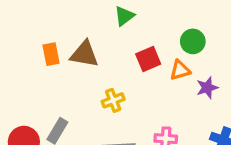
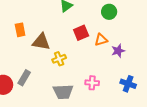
green circle: (193, 41) -> (109, 12), moved
brown triangle: (84, 54) -> (41, 42), moved

